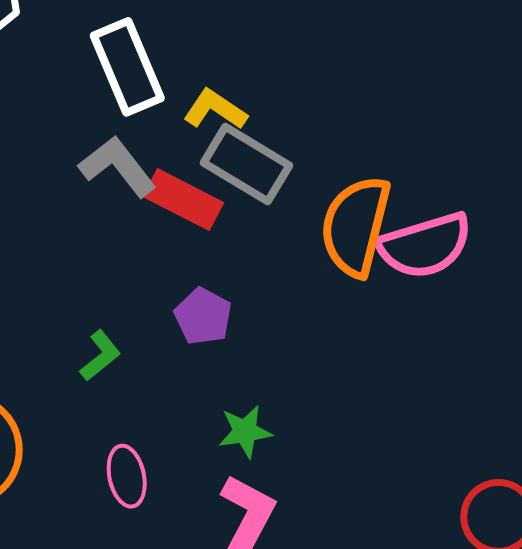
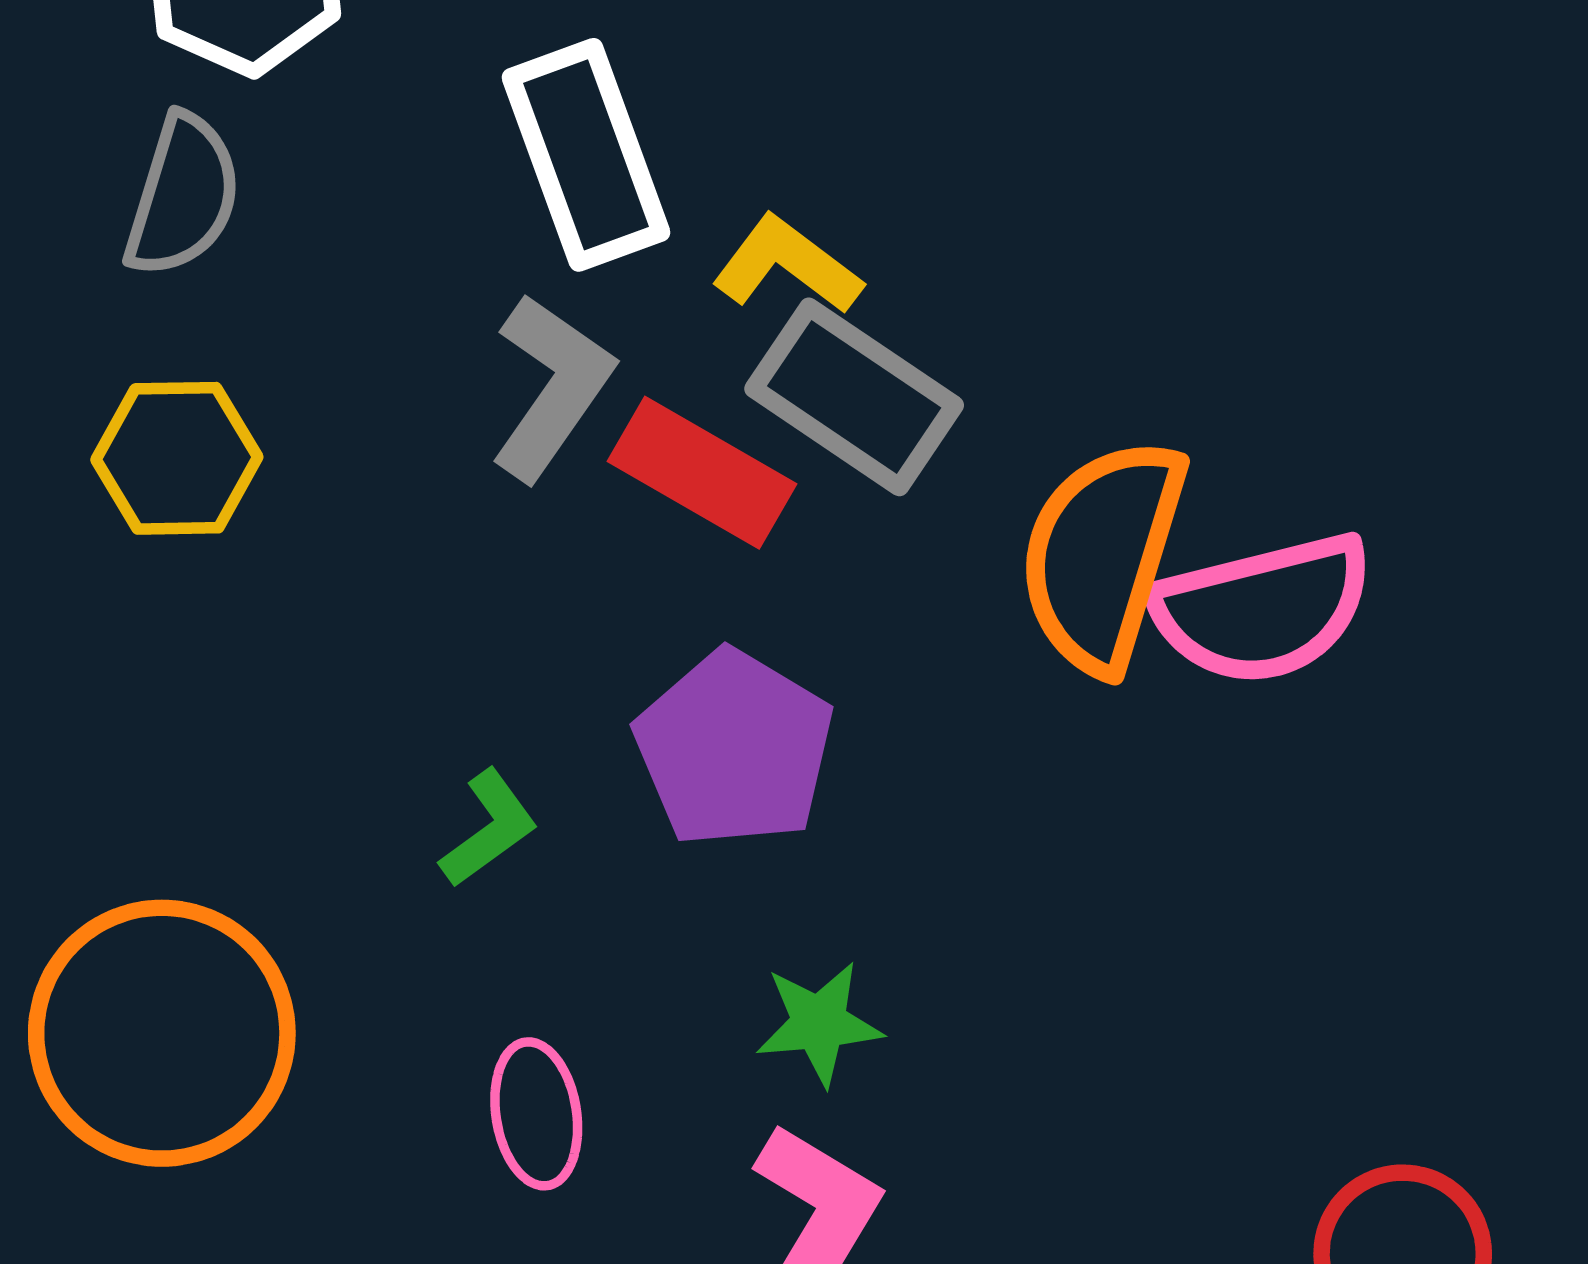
gray L-shape: (118, 166) -> (552, 387), turned 70
purple pentagon: (203, 316) -> (734, 749), size x1.5

